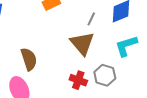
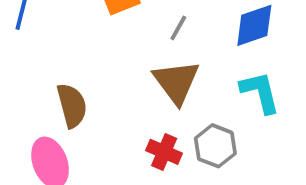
gray line: (91, 19) -> (178, 28), moved
cyan L-shape: (126, 46) -> (260, 92), turned 90

